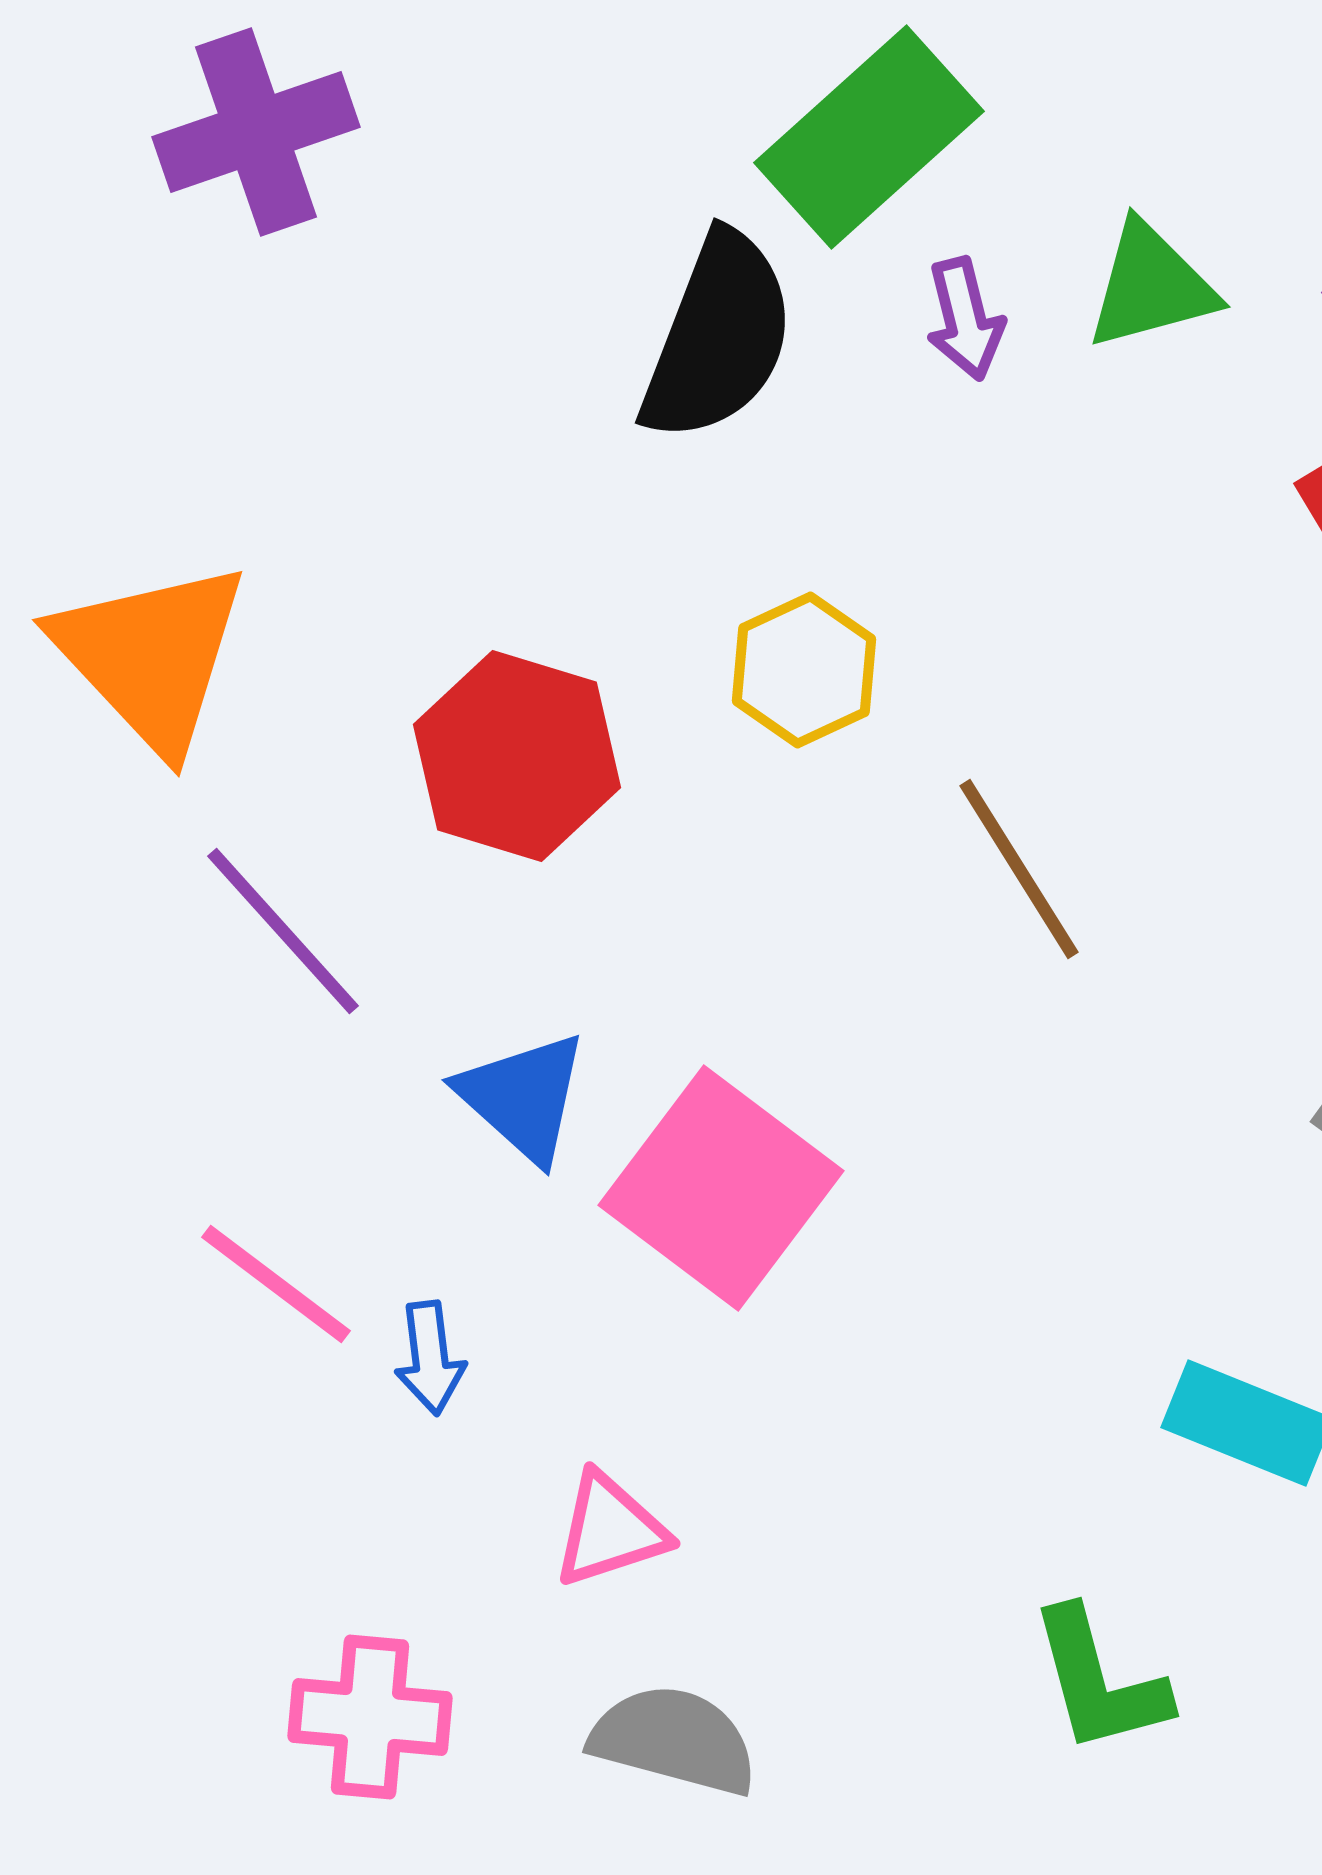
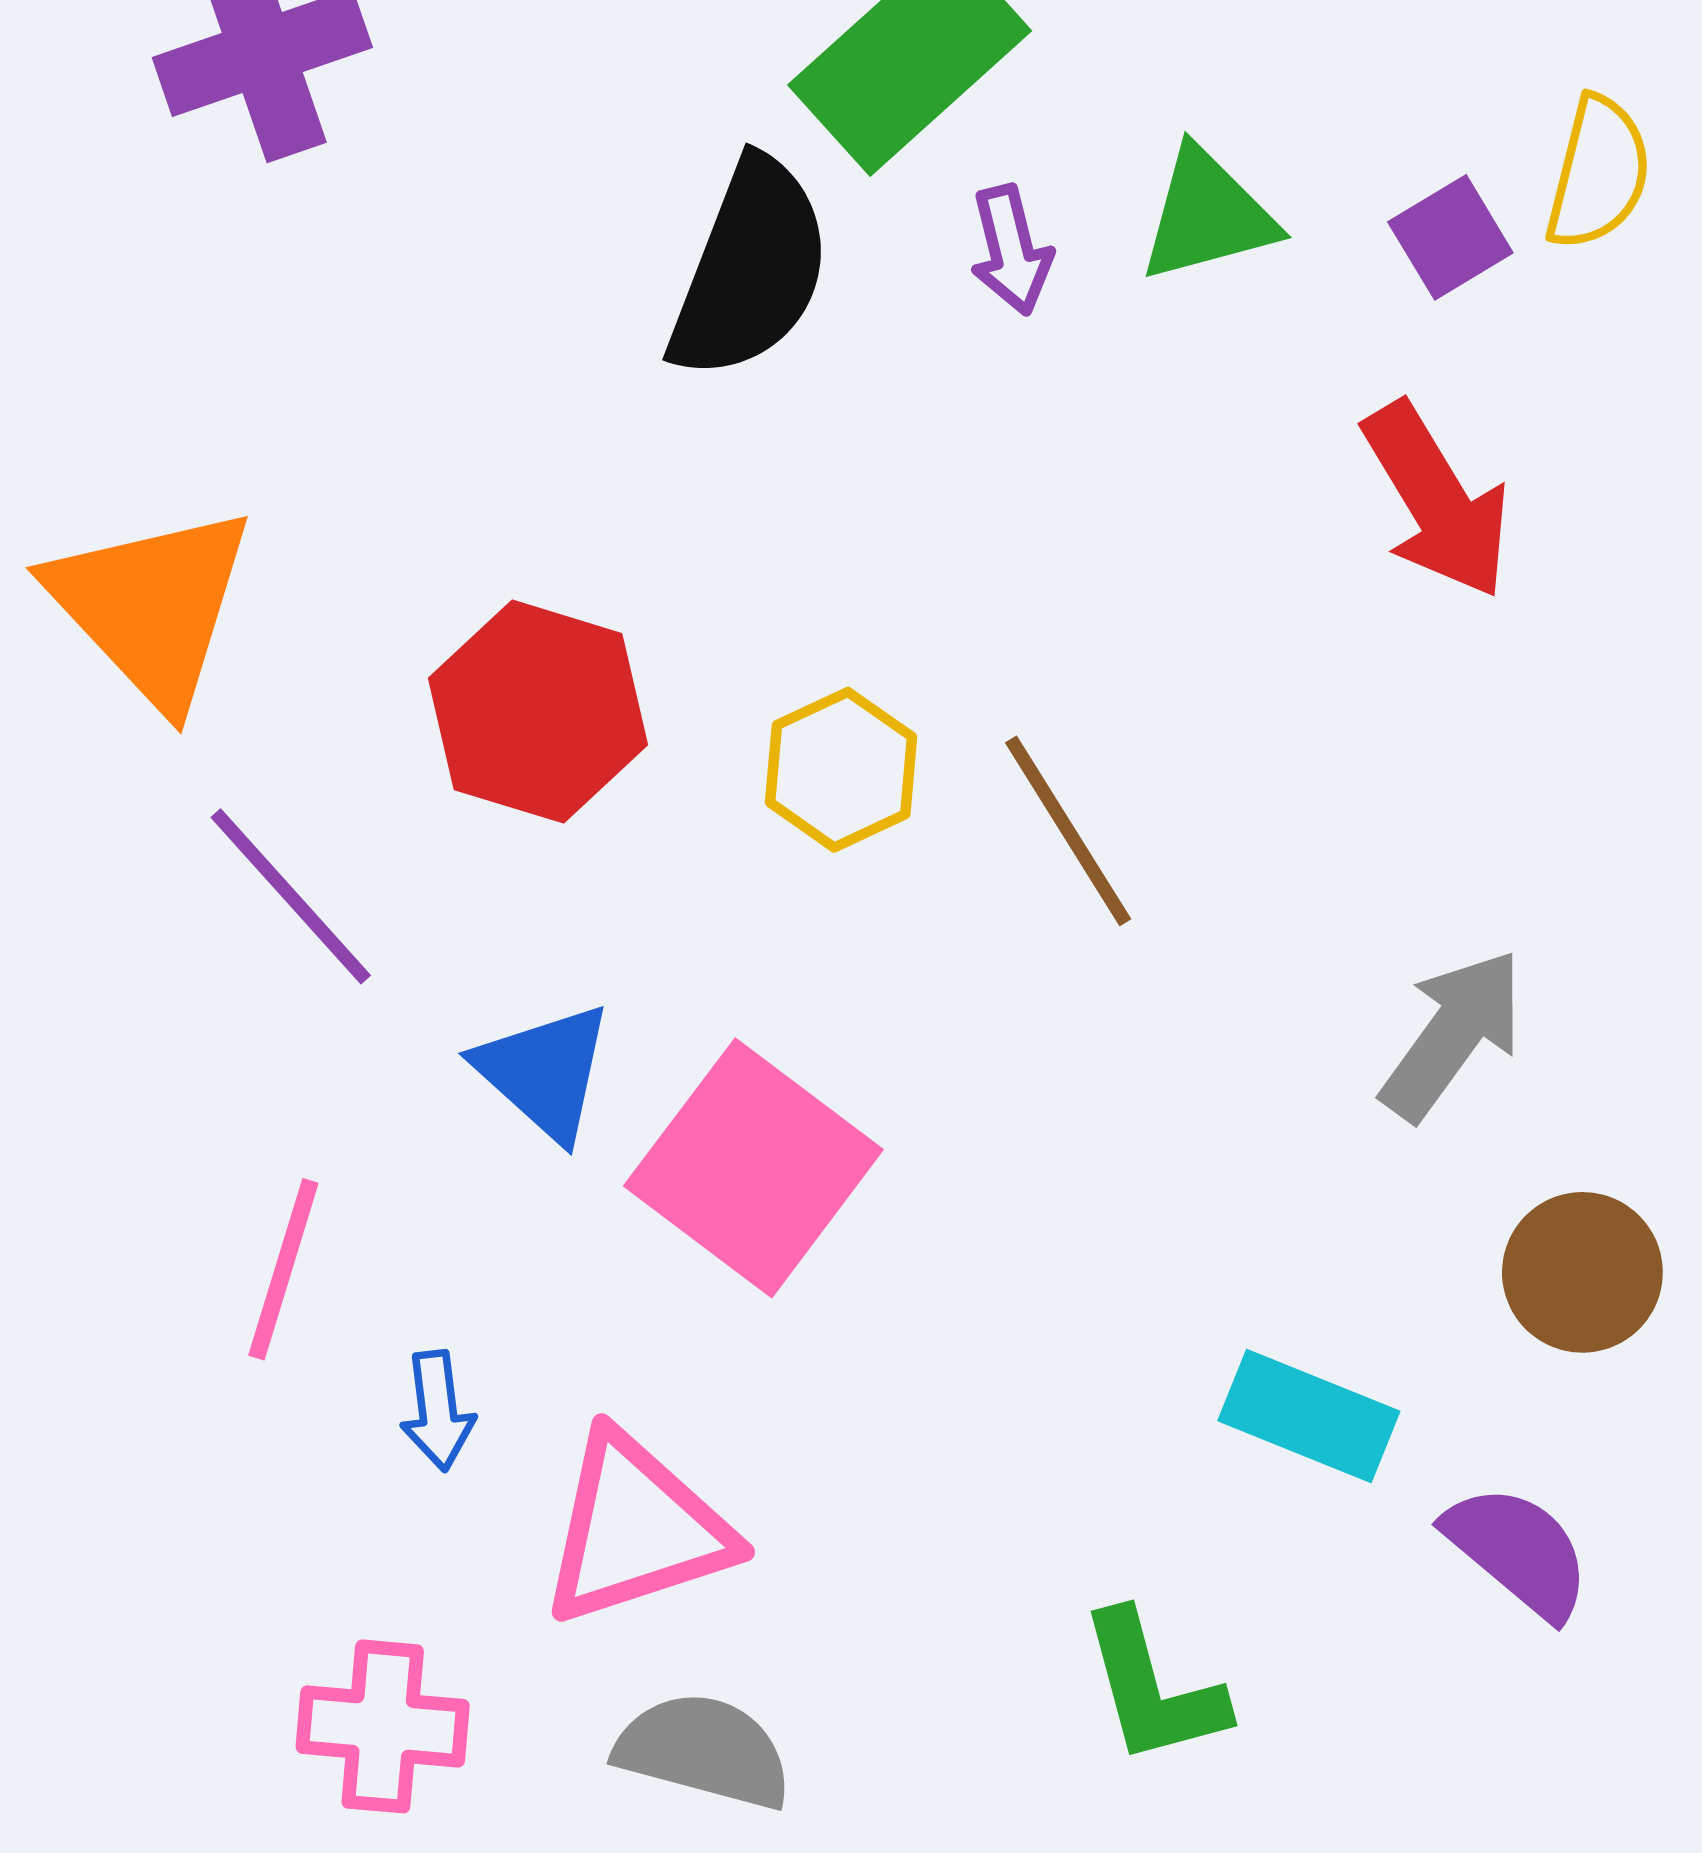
yellow hexagon: (804, 670) -> (841, 770), moved
pink line: (276, 1284) -> (283, 1269), turned 70
blue arrow: (430, 1358) -> (438, 1411), moved
pink triangle: (610, 1530) -> (636, 1529), size x1.6

